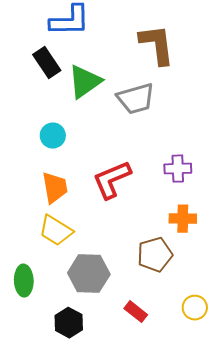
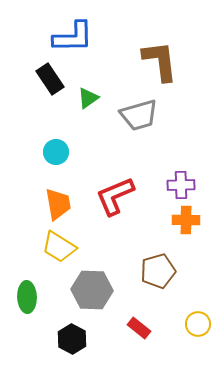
green triangle: (85, 82) -> (88, 98), size x0.6
orange cross: (183, 219) -> (186, 220), moved

